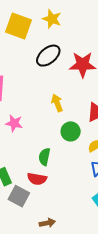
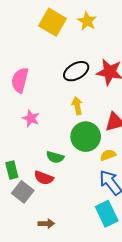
black ellipse: (48, 56) -> (76, 71), moved
green circle: (71, 131) -> (86, 137), size x1.5
green semicircle: (44, 157) -> (55, 157), turned -96

